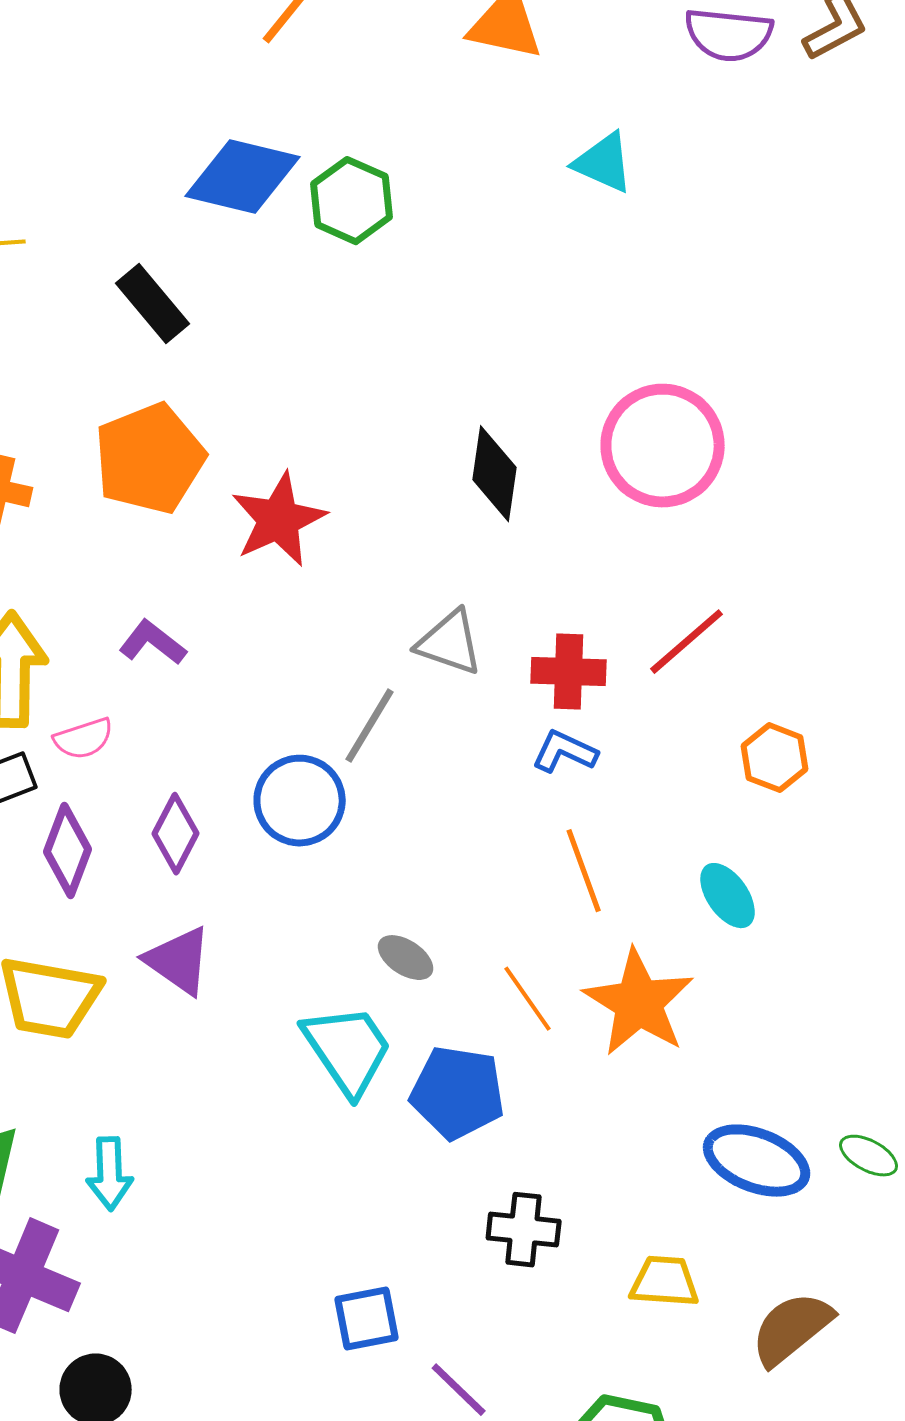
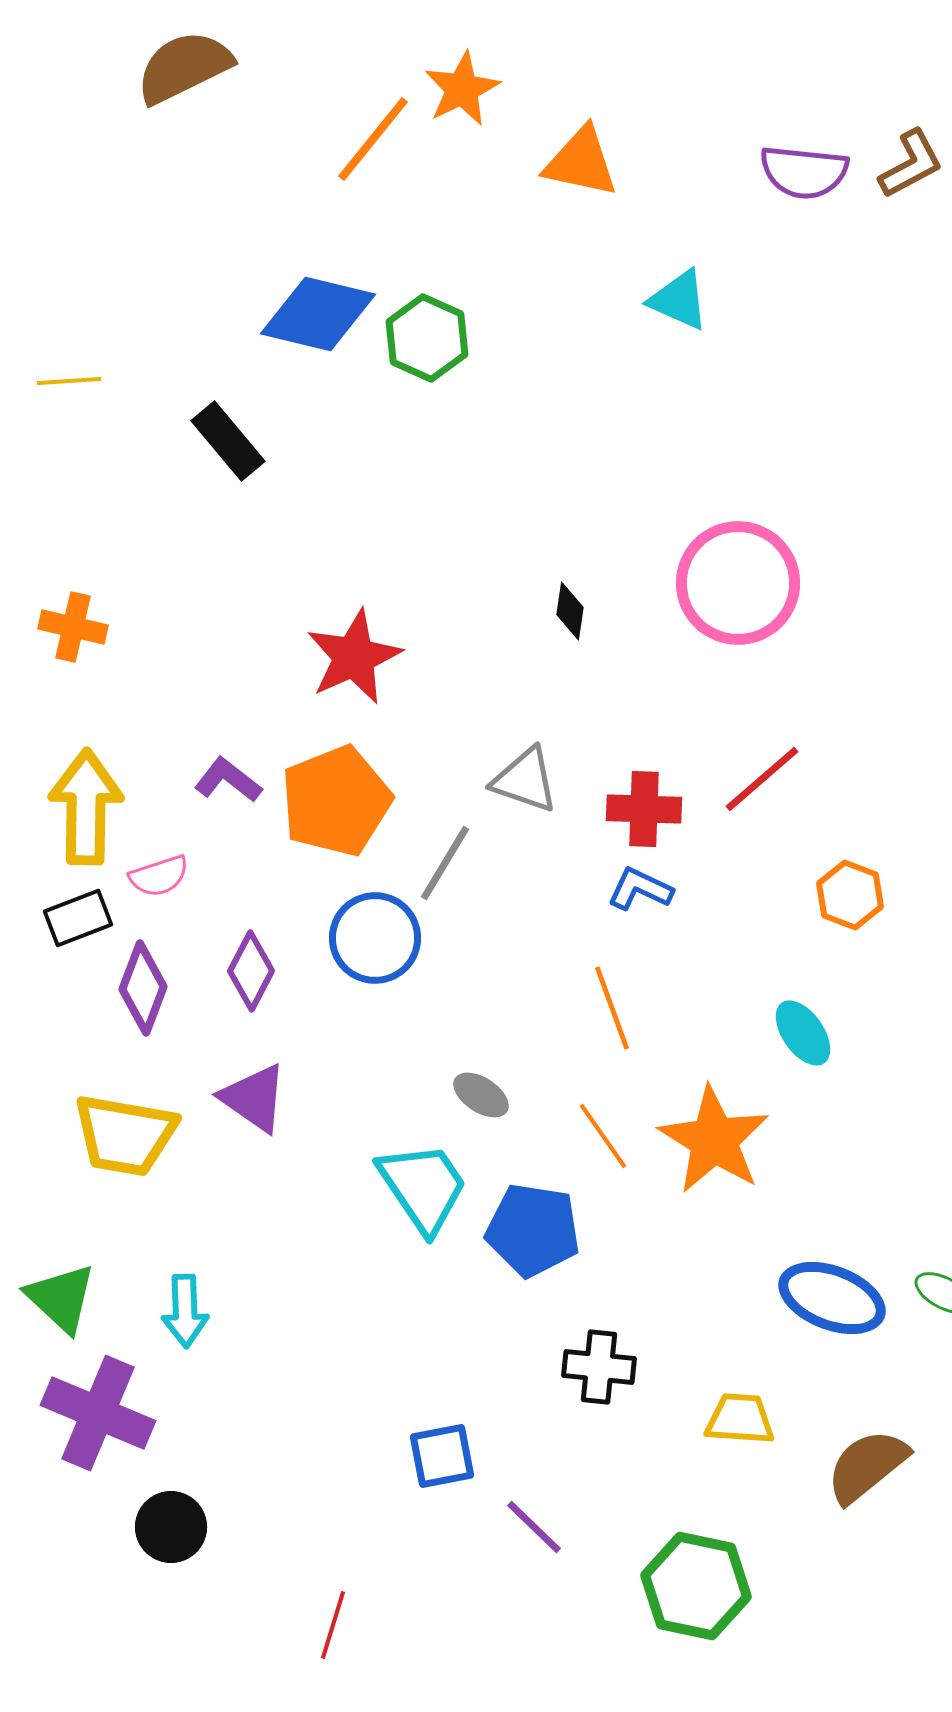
orange pentagon: (150, 459) -> (336, 801), moved
black diamond: (495, 474) -> (570, 611), size x0.6
orange line: (584, 871) -> (612, 1008), moved

